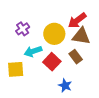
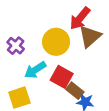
brown triangle: (81, 36) -> (90, 36), turned -36
brown rectangle: (76, 57) -> (75, 91), moved

